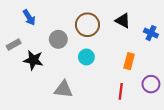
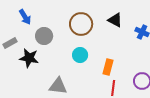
gray circle: (58, 39) -> (44, 36), moved
orange rectangle: (129, 61) -> (108, 67), moved

